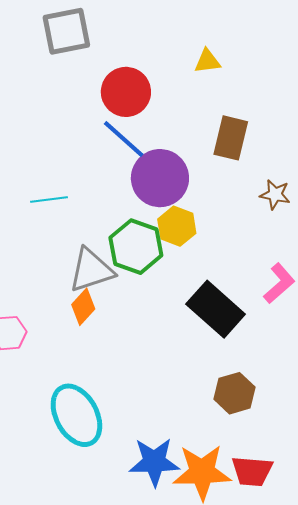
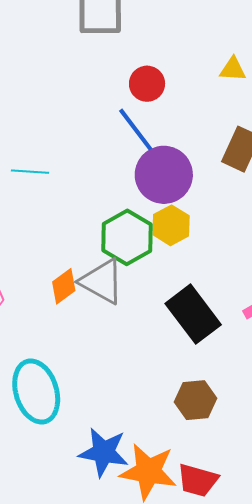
red circle: (126, 92) -> (147, 84), size x0.7
cyan line: (49, 200) -> (30, 172), moved
gray triangle: (91, 270) -> (102, 281), moved, turned 36

